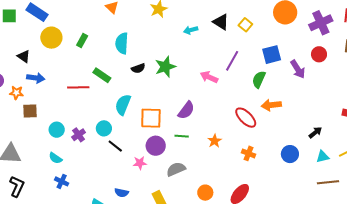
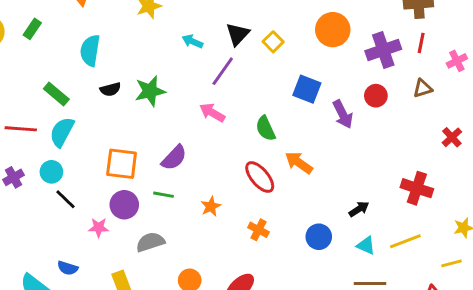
black triangle: (221, 22) -> (238, 34), turned 36
cyan arrow: (191, 30) -> (192, 41), turned 32
green rectangle: (82, 40) -> (32, 29), moved
blue square: (272, 55) -> (307, 89), turned 30
purple line: (232, 61) -> (223, 71), moved
green semicircle: (259, 79) -> (266, 128), moved, turned -54
red line: (78, 87) -> (21, 129), moved
cyan semicircle: (123, 105) -> (62, 132), moved
orange arrow: (271, 105) -> (299, 163), turned 36
cyan triangle: (323, 157) -> (366, 245), turned 32

